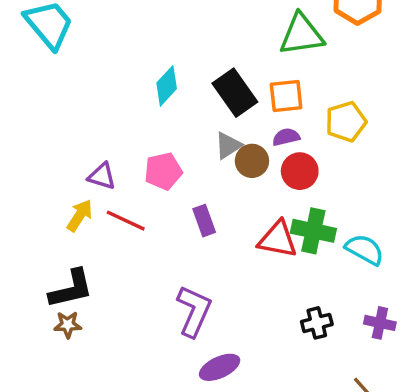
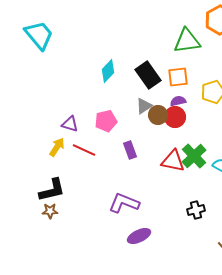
red circle: (300, 171) -> (175, 117), moved
green cross: (313, 231) -> (194, 156), turned 35
purple L-shape: (194, 311) -> (124, 203), turned -92

